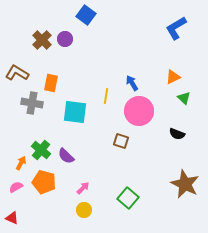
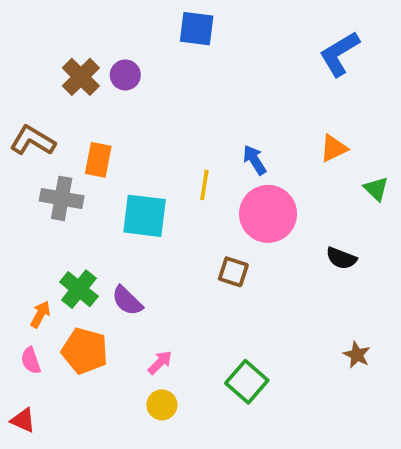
blue square: (86, 15) -> (197, 29), moved, turned -30
green triangle: (184, 98) -> (376, 189), moved
brown star: (185, 184) -> (357, 355), size x0.5
pink semicircle: (16, 187) -> (31, 361), turned -80

